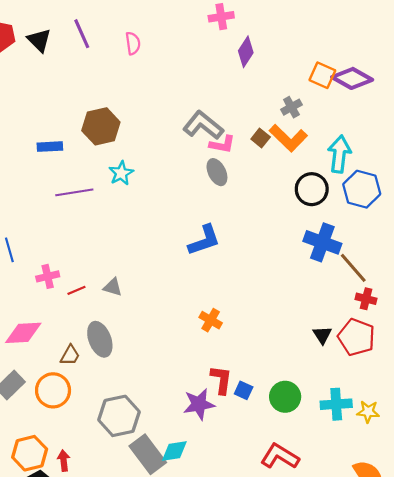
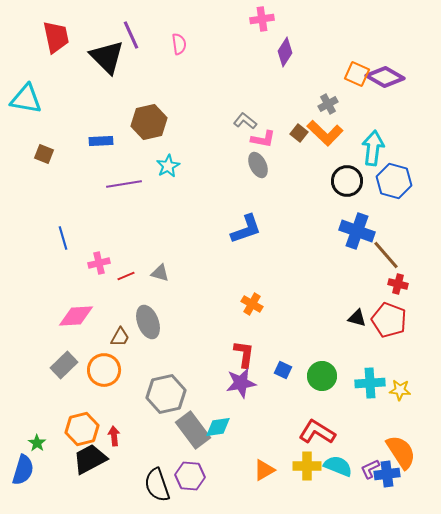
black triangle: (39, 40) -> (107, 57), moved, size x1.5
gray L-shape: (203, 125) -> (245, 121), size x0.6
black triangle: (322, 335) -> (357, 318), turned -42
red L-shape: (221, 380) -> (244, 354), moved

